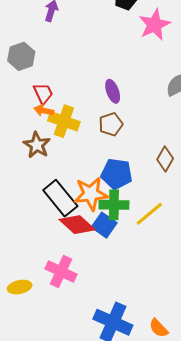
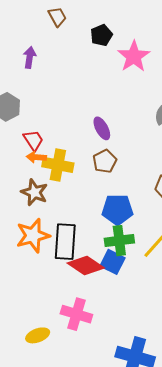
orange star: (91, 194) -> (33, 235), moved
black rectangle: (60, 198) -> (65, 242), turned 51

